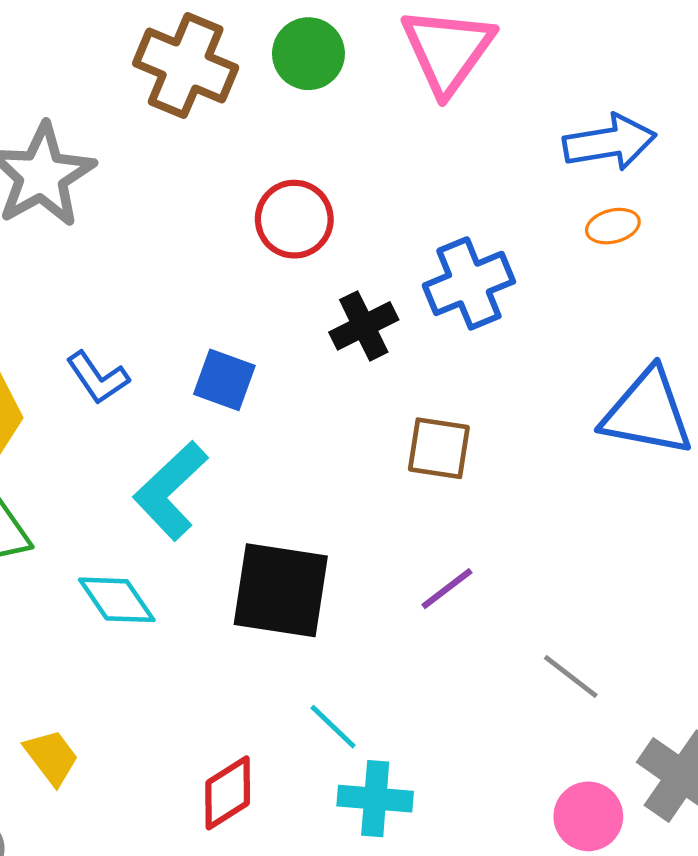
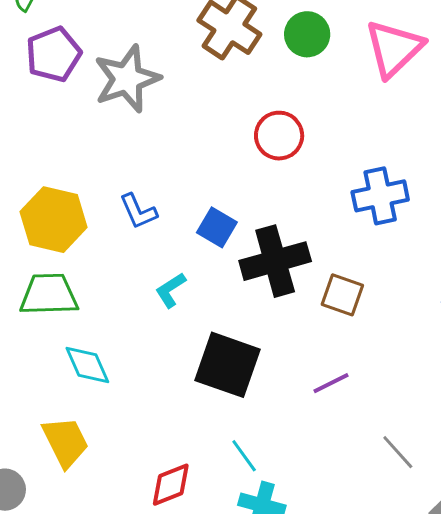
black cross: (364, 326) -> (275, 261), moved, size x1.6
cyan L-shape: (171, 491) -> (171, 290), size x0.6
cyan diamond: (117, 600) -> (87, 365), moved
yellow trapezoid: (51, 757) -> (65, 442), size x1.4

